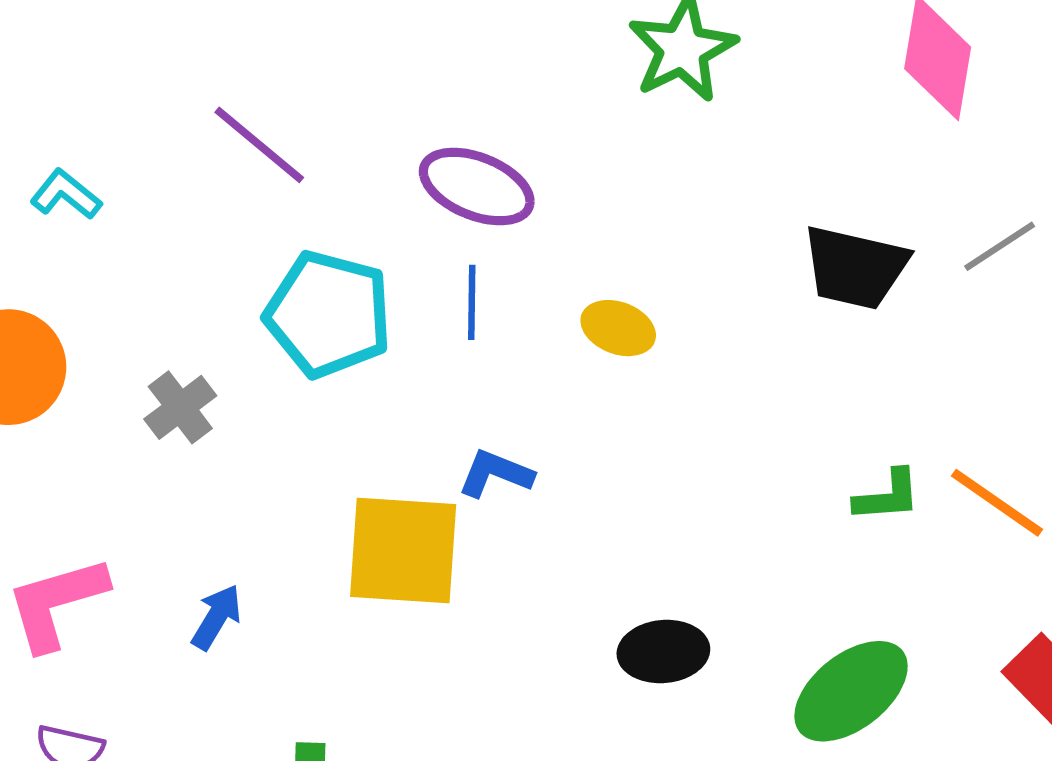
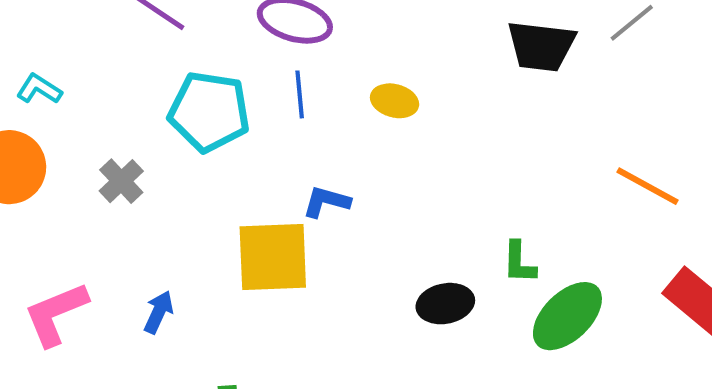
cyan L-shape: (66, 194) -> (39, 89), moved
green L-shape: (887, 496) -> (519, 262), moved, turned 102

